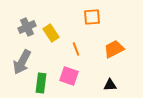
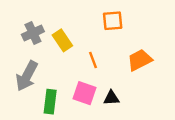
black triangle: (110, 85) -> (111, 98), moved

